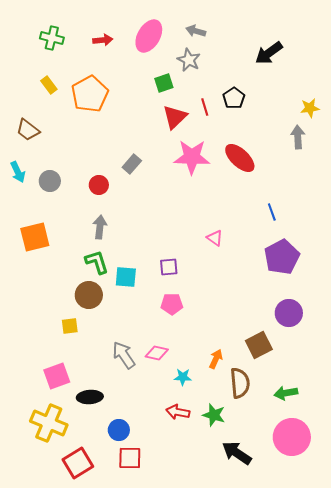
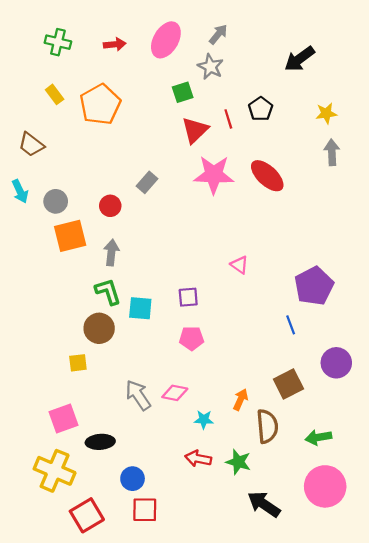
gray arrow: (196, 31) -> (218, 34), turned 114
yellow star: (310, 108) -> (326, 113), moved
blue line: (272, 212) -> (291, 325), moved
orange square: (35, 237) -> (70, 236), moved
purple circle: (289, 313) -> (336, 363), moved

